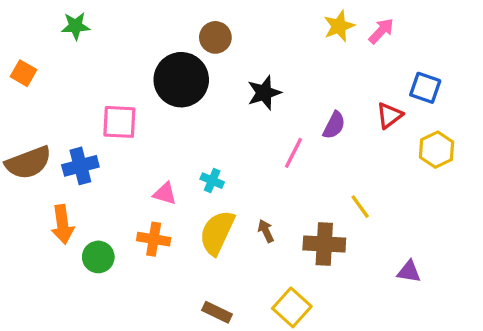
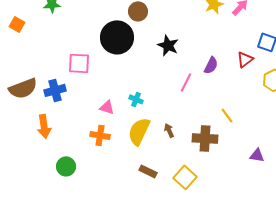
orange square: (23, 73) -> (17, 24), moved
black star: (264, 93) -> (168, 45), turned -30
green circle: (98, 257) -> (66, 166), moved
brown rectangle: (217, 312) -> (148, 171), moved

